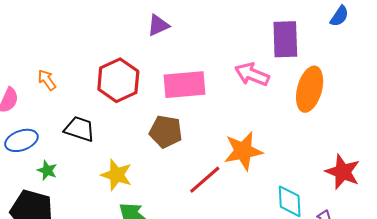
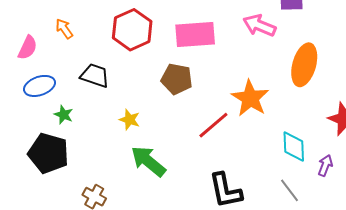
orange ellipse: (310, 89) -> (304, 65), moved
orange star: (243, 151) -> (250, 98), turned -30
yellow star: (116, 175) -> (130, 120), size x0.7

